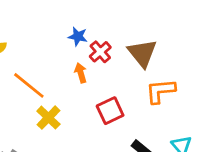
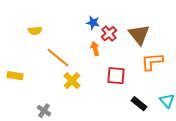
red square: (110, 111) -> (116, 76), turned 30

